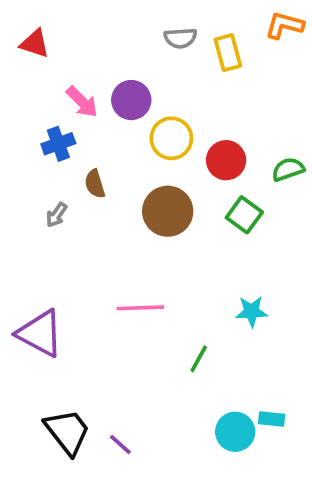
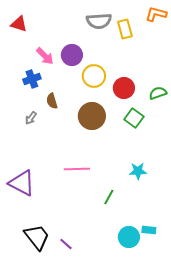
gray semicircle: (180, 38) -> (99, 21), size x1.4

